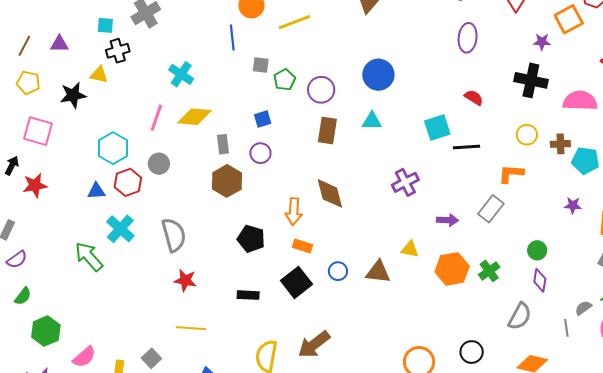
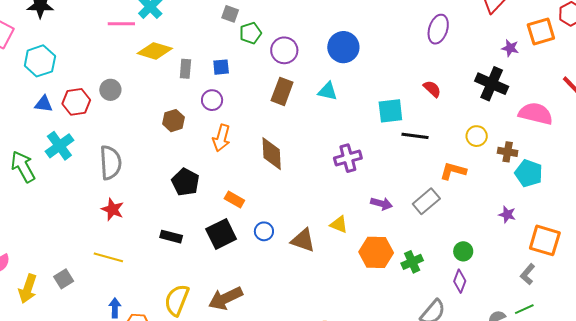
pink line: (156, 118) -> (121, 24), moved, turned 60
gray rectangle: (223, 144) -> (185, 69), moved
cyan hexagon: (113, 148) -> (40, 61), moved
brown hexagon: (227, 181) -> (174, 121), size x0.7
orange arrow: (294, 211) -> (221, 138), moved

